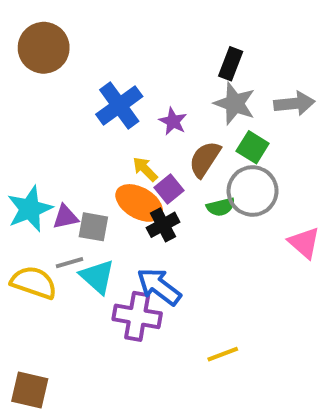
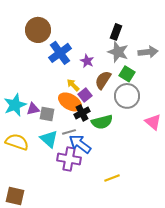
brown circle: (44, 48) -> (38, 30), moved
green semicircle: (221, 207) -> (102, 122), moved, size x1.5
gray line: (69, 263) -> (69, 132), moved

